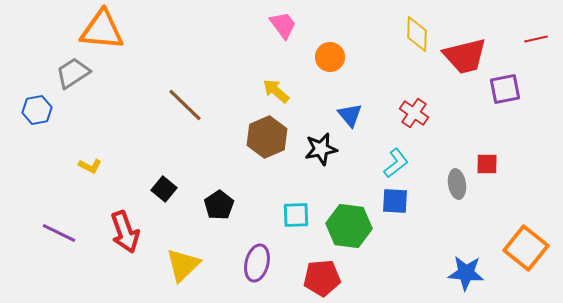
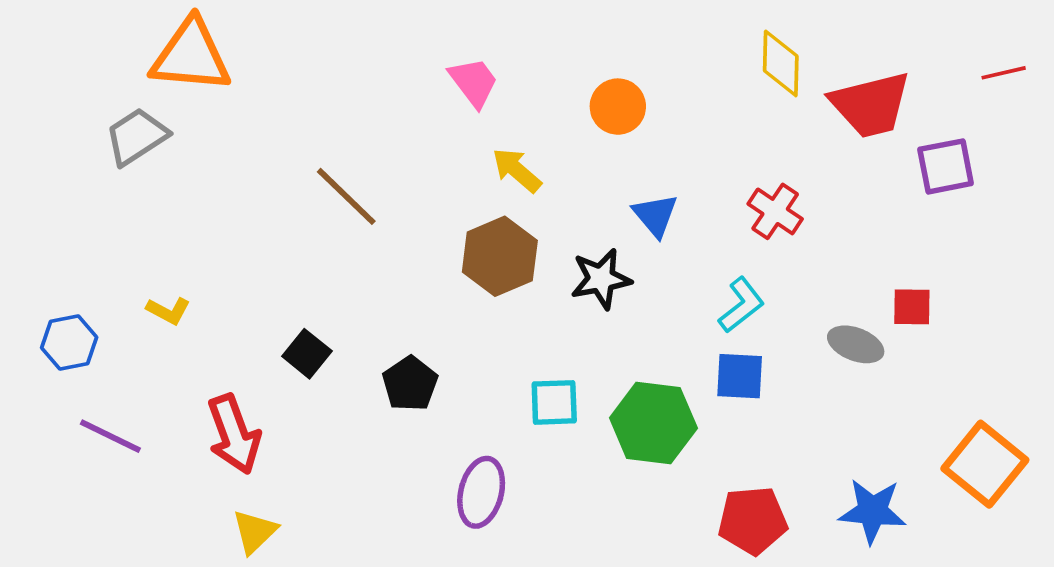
pink trapezoid: (283, 25) -> (474, 82), moved
blue hexagon: (37, 110) -> (69, 342), moved
gray ellipse: (457, 184) -> (856, 344), turned -60
yellow triangle: (183, 265) -> (255, 532), moved, size x0.7
red pentagon: (322, 278) -> (753, 520), moved

